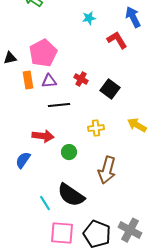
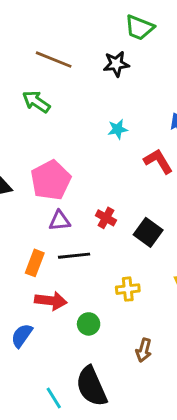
orange rectangle: (28, 80) -> (35, 263), moved, turned 30
brown arrow: (107, 170) -> (144, 350), size x0.6
black semicircle: (71, 195) -> (91, 386), turned 32

